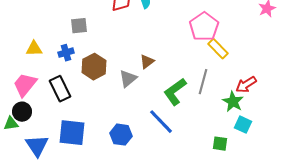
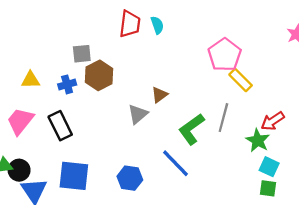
brown hexagon: (94, 67) -> (99, 75), moved
black circle: (22, 112) -> (19, 170), moved
green square: (220, 144) -> (268, 188), moved

